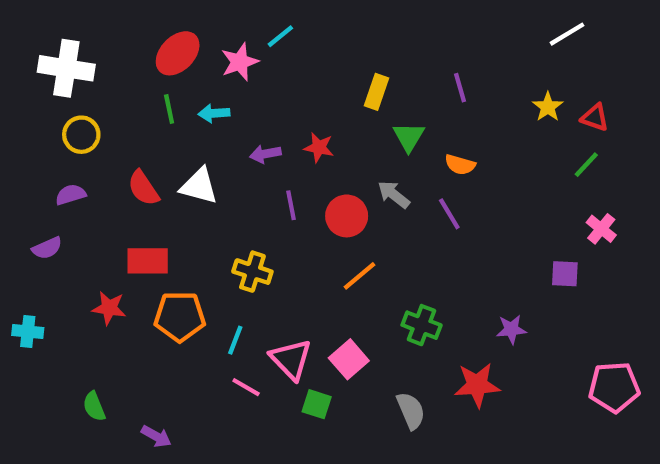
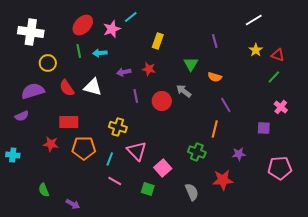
white line: (567, 34) -> (254, 20), moved
yellow rectangle: (377, 92) -> (158, 41), moved
yellow circle: (81, 135) -> (48, 63), moved
purple semicircle: (71, 195) -> (33, 91), size x1.6
purple line: (449, 214) -> (226, 105), moved
orange line: (359, 276) -> (215, 129), moved, turned -36
pink triangle: (291, 359) -> (137, 151), moved
pink pentagon: (614, 387) -> (280, 168), moved

